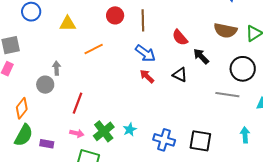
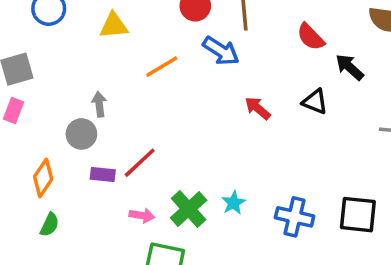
blue arrow: (145, 53) -> (221, 51), moved
red line: (77, 103) -> (140, 163), turned 30
green semicircle: (24, 135) -> (50, 225), size x0.6
purple rectangle: (47, 144) -> (103, 174), moved

